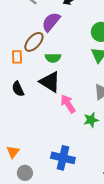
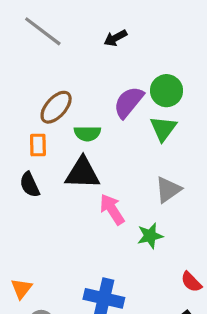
purple semicircle: (51, 22) -> (129, 102), moved
orange rectangle: (17, 57) -> (38, 145), moved
black triangle: (50, 82) -> (82, 173), turned -30

